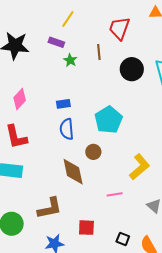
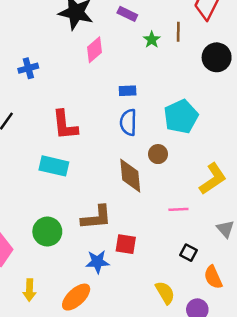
green star: (70, 60) -> (152, 40), moved
pink diamond: (20, 99) -> (95, 50), moved
red square: (86, 228) -> (126, 244), moved
black square: (123, 239) -> (188, 253), moved

